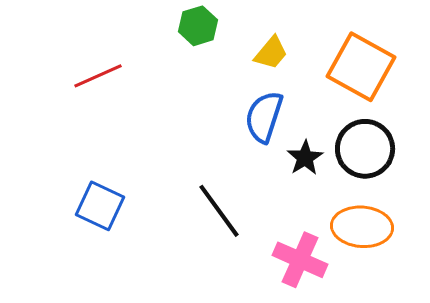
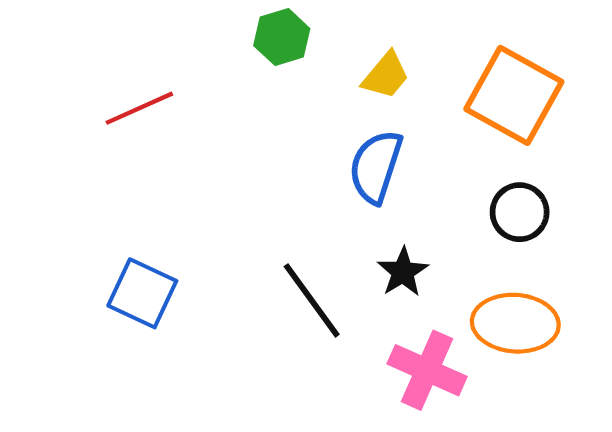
black circle: (365, 149) -> (520, 212), size x0.7
black star: (305, 158) -> (403, 272), moved

